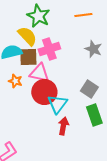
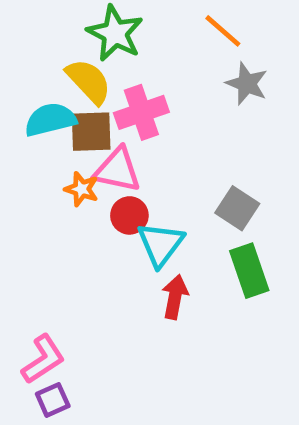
orange line: (83, 15) -> (223, 31), turned 48
gray star: (93, 49) -> (247, 84), moved
orange star: (15, 81) -> (81, 189), moved
red circle: (44, 92) -> (129, 215), size x0.6

